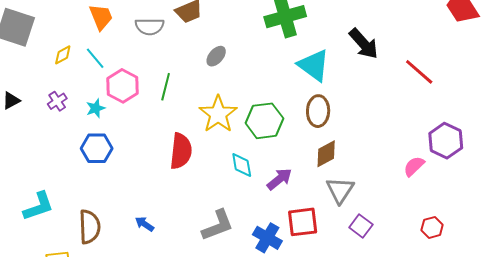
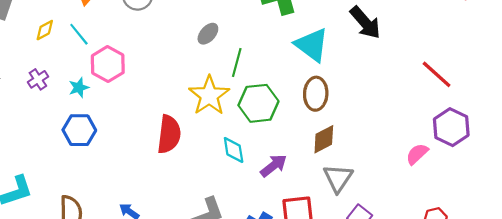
red line: (419, 72) -> (437, 74), moved
green line: (166, 87) -> (237, 62), moved

